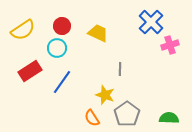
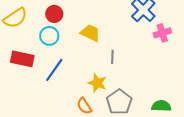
yellow trapezoid: (98, 33) -> (90, 33), moved
red rectangle: (30, 71) -> (22, 59), turned 45

